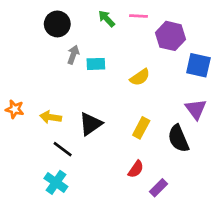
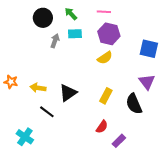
green arrow: (107, 19) -> (71, 14), moved
purple hexagon: (170, 36) -> (109, 34), moved
cyan rectangle: (96, 64) -> (75, 34), moved
cyan cross: (56, 182) -> (25, 137), moved

